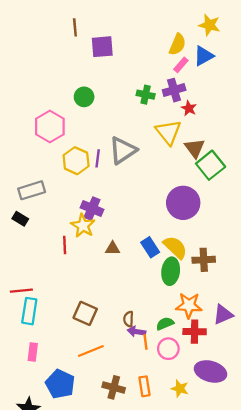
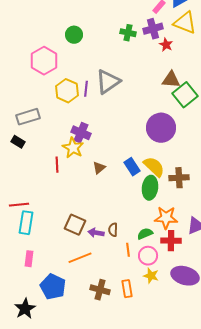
yellow triangle: (168, 132) -> (185, 23), moved, turned -30
brown triangle: (195, 148) -> (171, 80), turned -48
brown triangle: (113, 248) -> (99, 168), turned -40
purple arrow: (136, 332) -> (96, 233), moved
yellow star: (180, 389) -> (151, 276), moved

